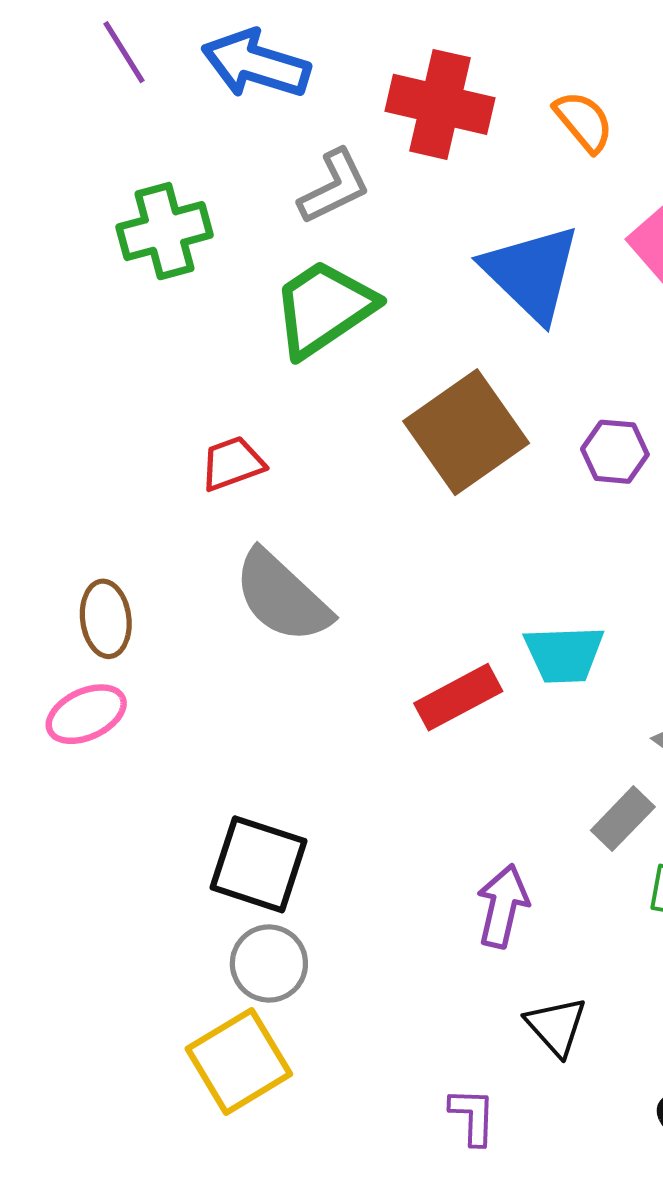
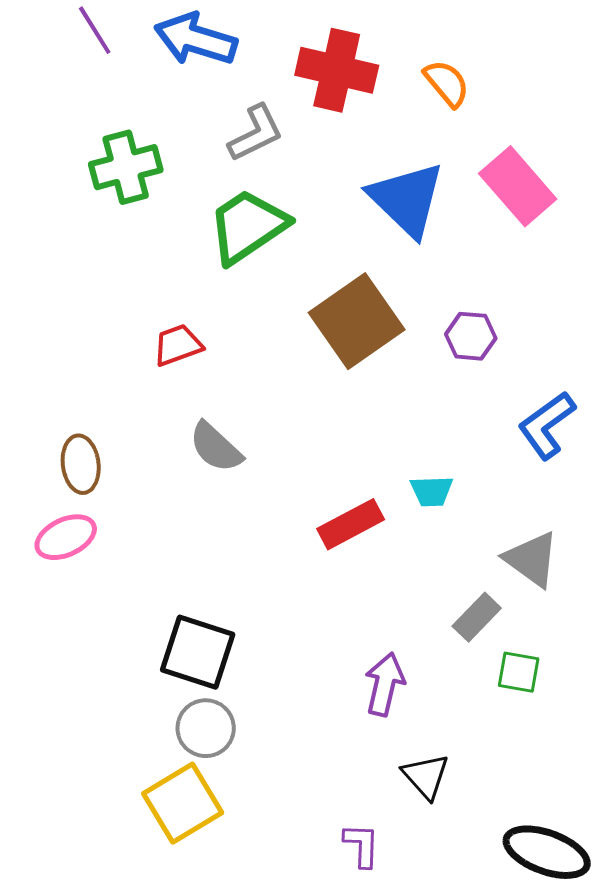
gray semicircle: (282, 597) -> (216, 447), size x0.7
cyan trapezoid: (564, 654) -> (432, 491), size x0.7

